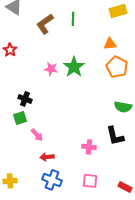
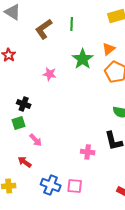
orange triangle: (110, 44) -> (109, 49), turned -32
green star: (74, 67) -> (83, 59), moved
red arrow: (47, 157) -> (25, 162), moved, turned 40
pink square: (90, 181) -> (75, 186), moved

